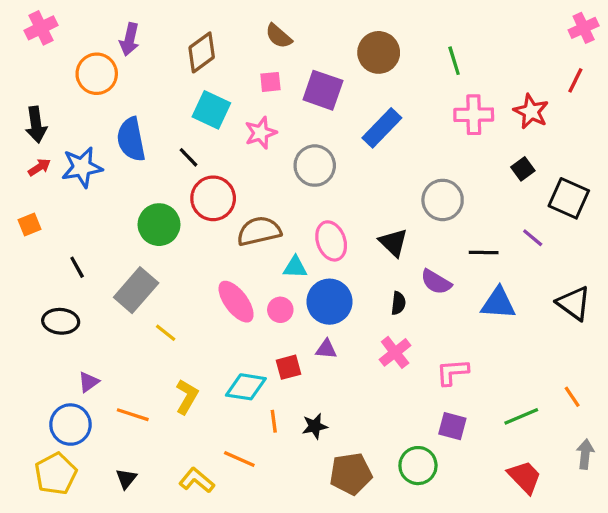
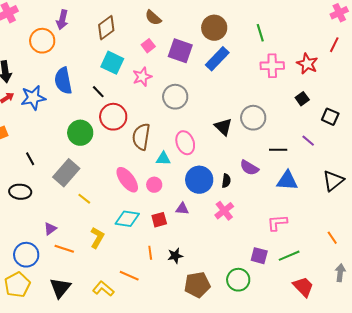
pink square: (270, 82) -> (148, 46), turned -32
blue rectangle: (382, 128) -> (217, 59), moved
black square: (569, 198) -> (330, 117), size x0.7
brown semicircle: (259, 231) -> (141, 137), turned -68
black triangle: (393, 243) -> (223, 127), moved
blue circle: (329, 302) -> (199, 180), moved
black triangle: (574, 303) -> (333, 181), turned 45
pink L-shape: (452, 372) -> (277, 223), moved
purple triangle: (89, 382) -> (50, 229), moved
cyan diamond: (246, 387) -> (127, 219), moved
green line: (521, 416) -> (289, 256), moved
black triangle: (126, 479) -> (60, 288), size x1.6

